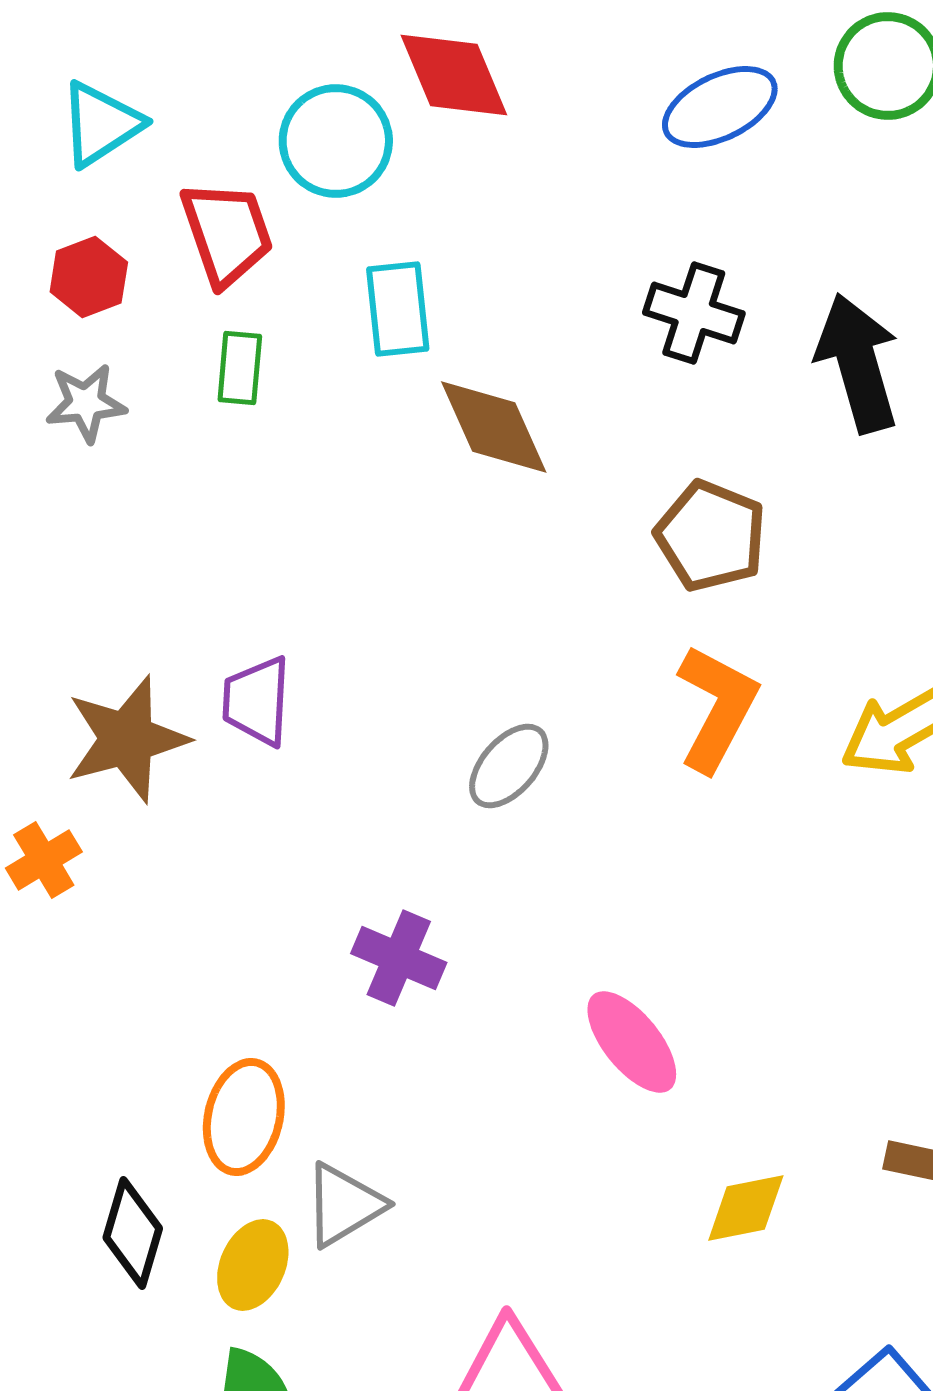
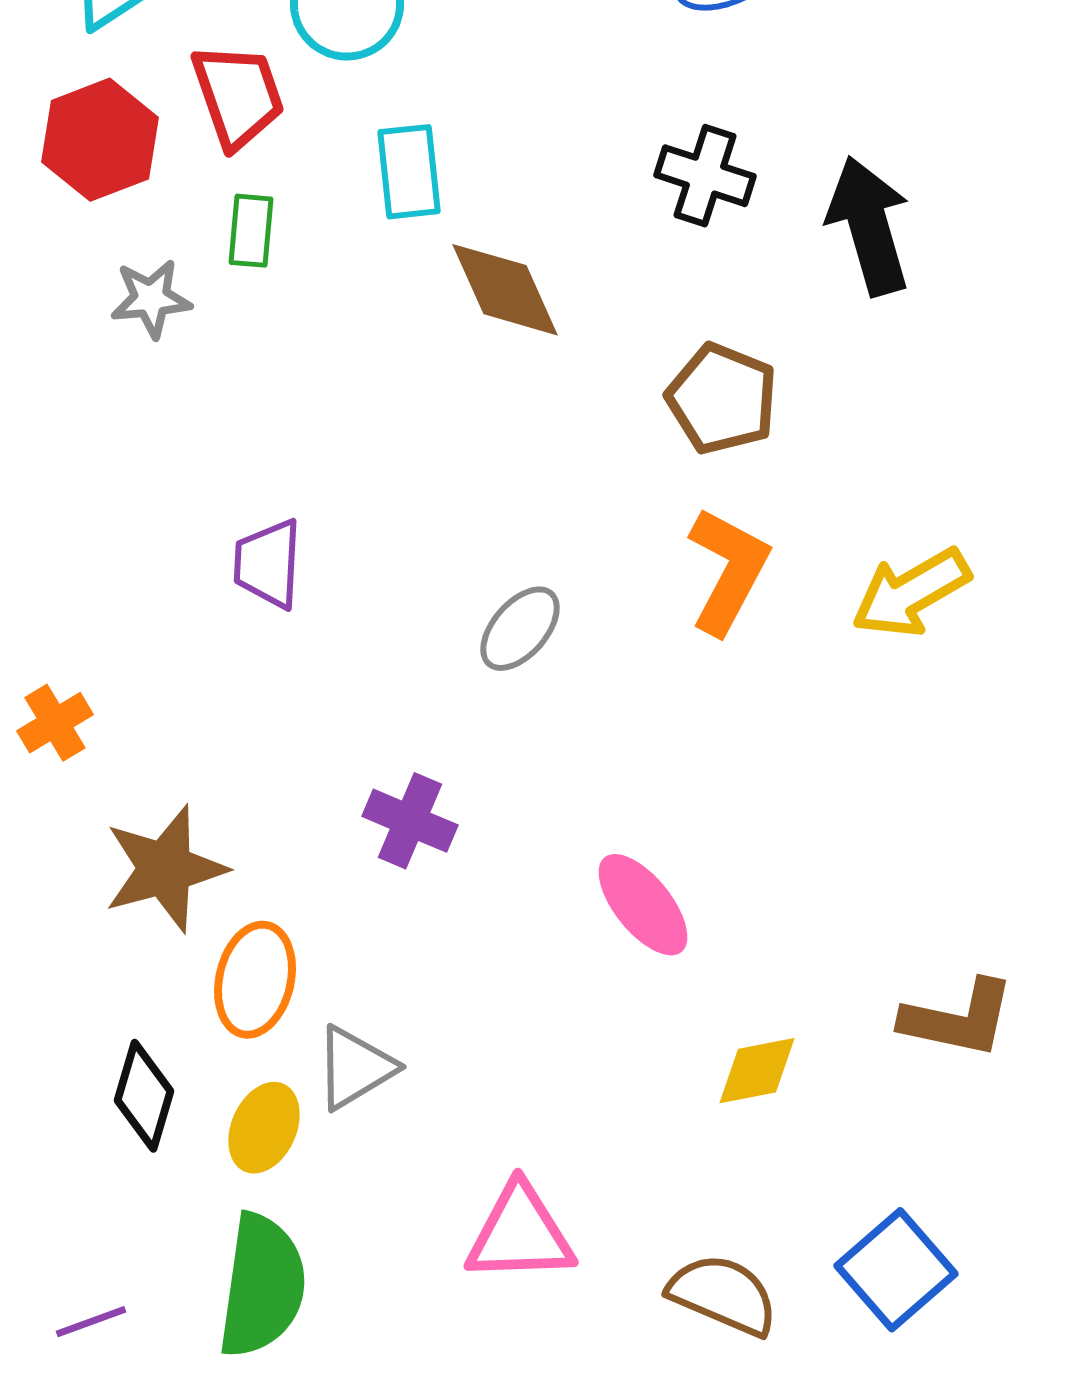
red hexagon: (89, 277) -> (100, 140), size x1.5
gray star: (86, 403) -> (151, 299), moved
brown star: (127, 739) -> (165, 869), moved

